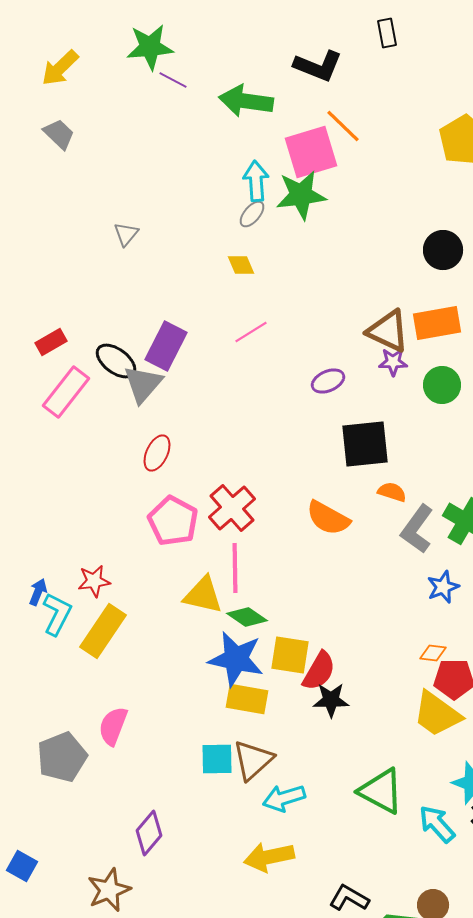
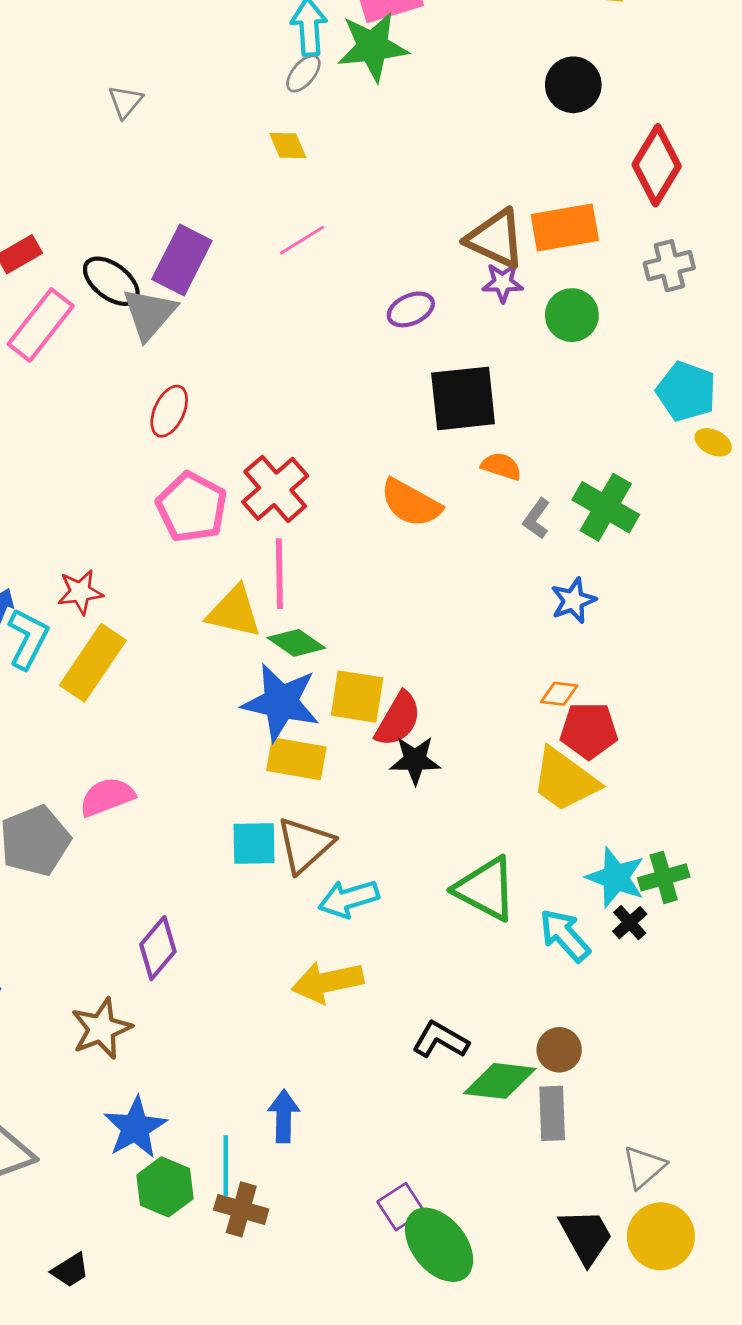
black circle: (443, 250) -> (573, 85), moved
gray L-shape: (417, 529) -> (537, 519), size x0.6
pink semicircle: (113, 726) -> (107, 797), turned 48

